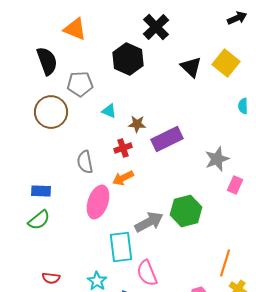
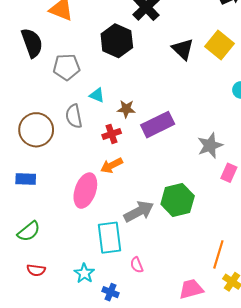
brown circle: (51, 112) -> (36, 130), moved
gray semicircle: (85, 162) -> (74, 116), moved
green semicircle: (39, 220) -> (29, 231), moved
pink semicircle: (147, 273) -> (137, 265), size x0.6

